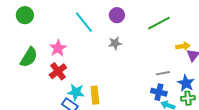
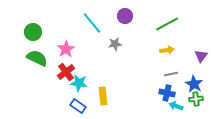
green circle: (25, 15) -> (33, 32), moved
gray star: (115, 43) -> (115, 44), moved
yellow arrow: (183, 46) -> (167, 50), moved
green semicircle: (29, 57) -> (37, 58), turned -95
cyan star: (76, 92) -> (79, 83), moved

